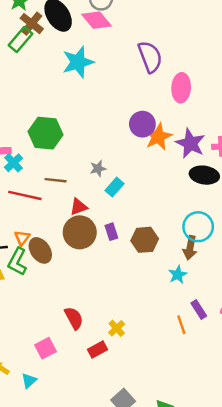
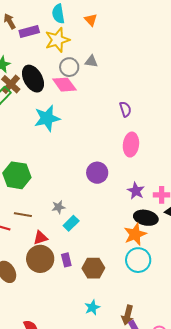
purple semicircle: (150, 57) -> (125, 109), moved, size x0.6
orange star: (158, 137) -> (135, 234), moved
purple star: (190, 143) -> (136, 191), size x0.7
brown arrow: (190, 248) -> (128, 315), moved
cyan star: (178, 275) -> (92, 308), moved

